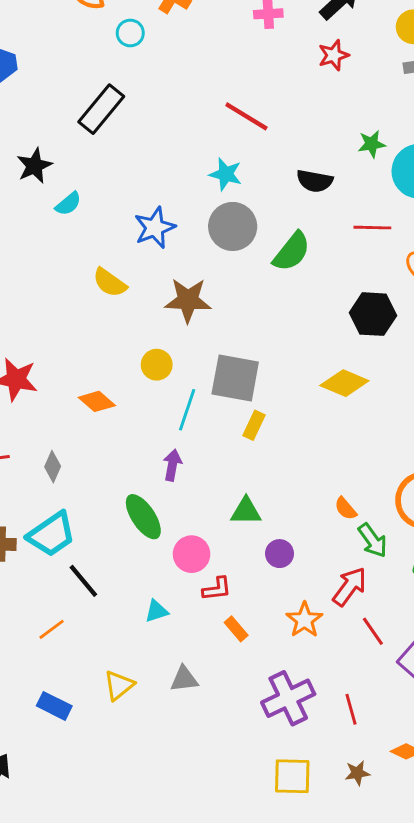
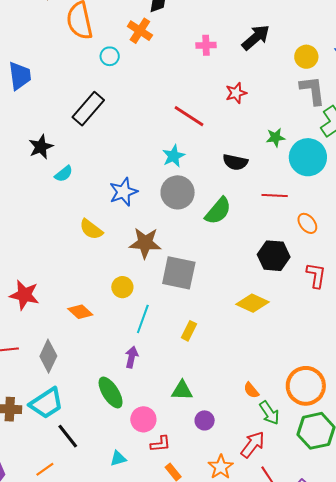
red star: (334, 55) -> (236, 93), moved
cyan star: (226, 174) -> (174, 156), turned 30
gray square: (235, 378) -> (179, 273), moved
gray diamond: (53, 467) -> (48, 356), size x1.5

